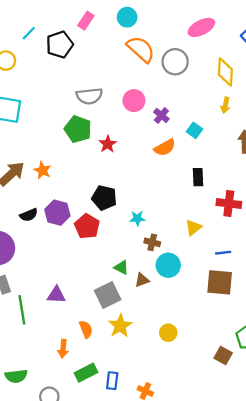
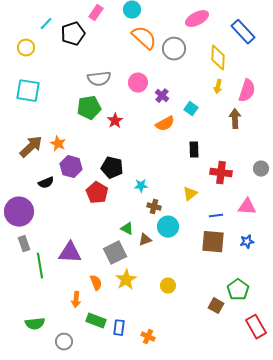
green pentagon: (78, 129) -> (89, 108), turned -30
purple hexagon: (57, 213) -> (71, 167), moved
purple triangle: (56, 295) -> (70, 253), size x1.4
green rectangle: (86, 373) -> (96, 321), turned 48

